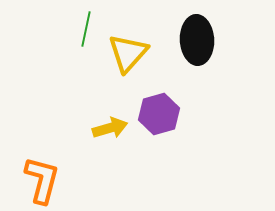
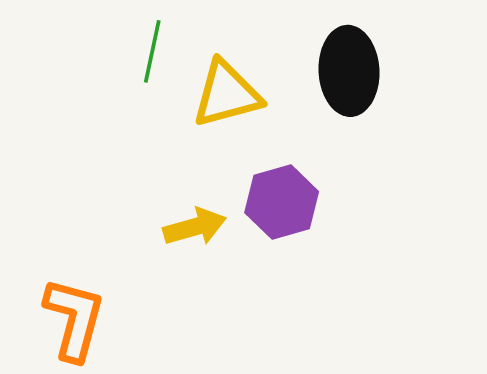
yellow triangle: (128, 53) -> (227, 94), turned 33

